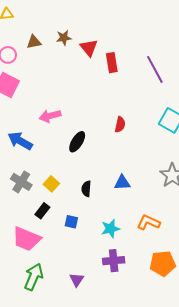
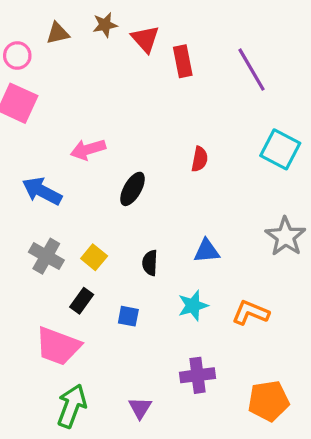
cyan star: (110, 229) -> (193, 306), moved
orange pentagon: (163, 263) -> (269, 401), moved

